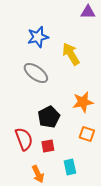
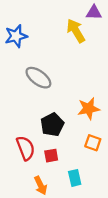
blue star: (38, 37) -> (16, 36), moved
yellow arrow: (71, 54) -> (76, 31), moved

